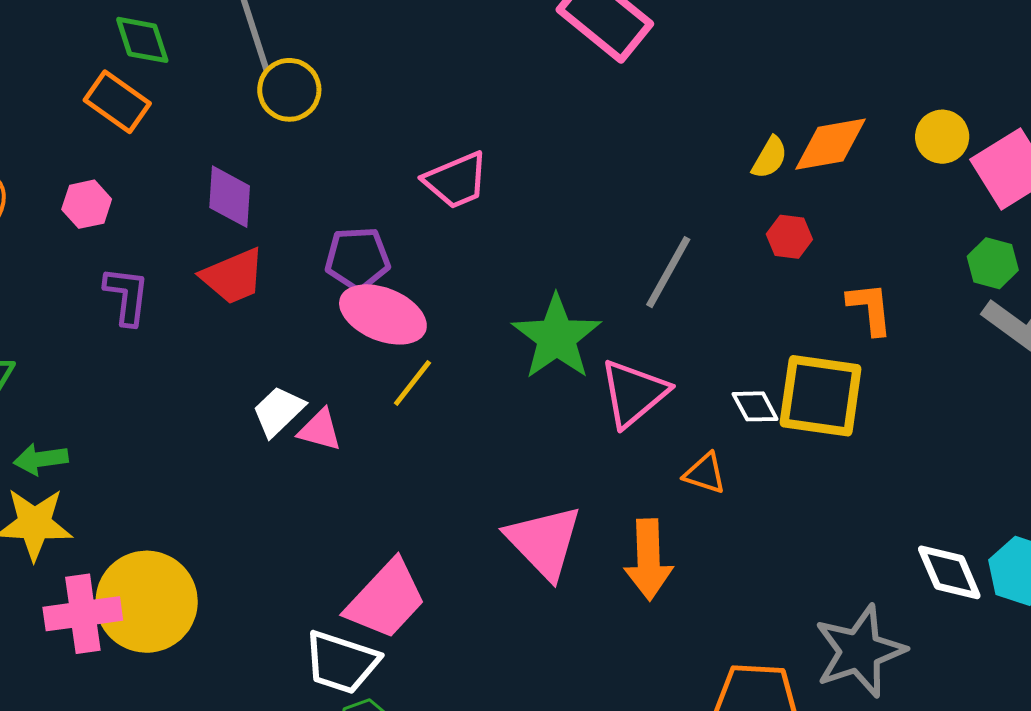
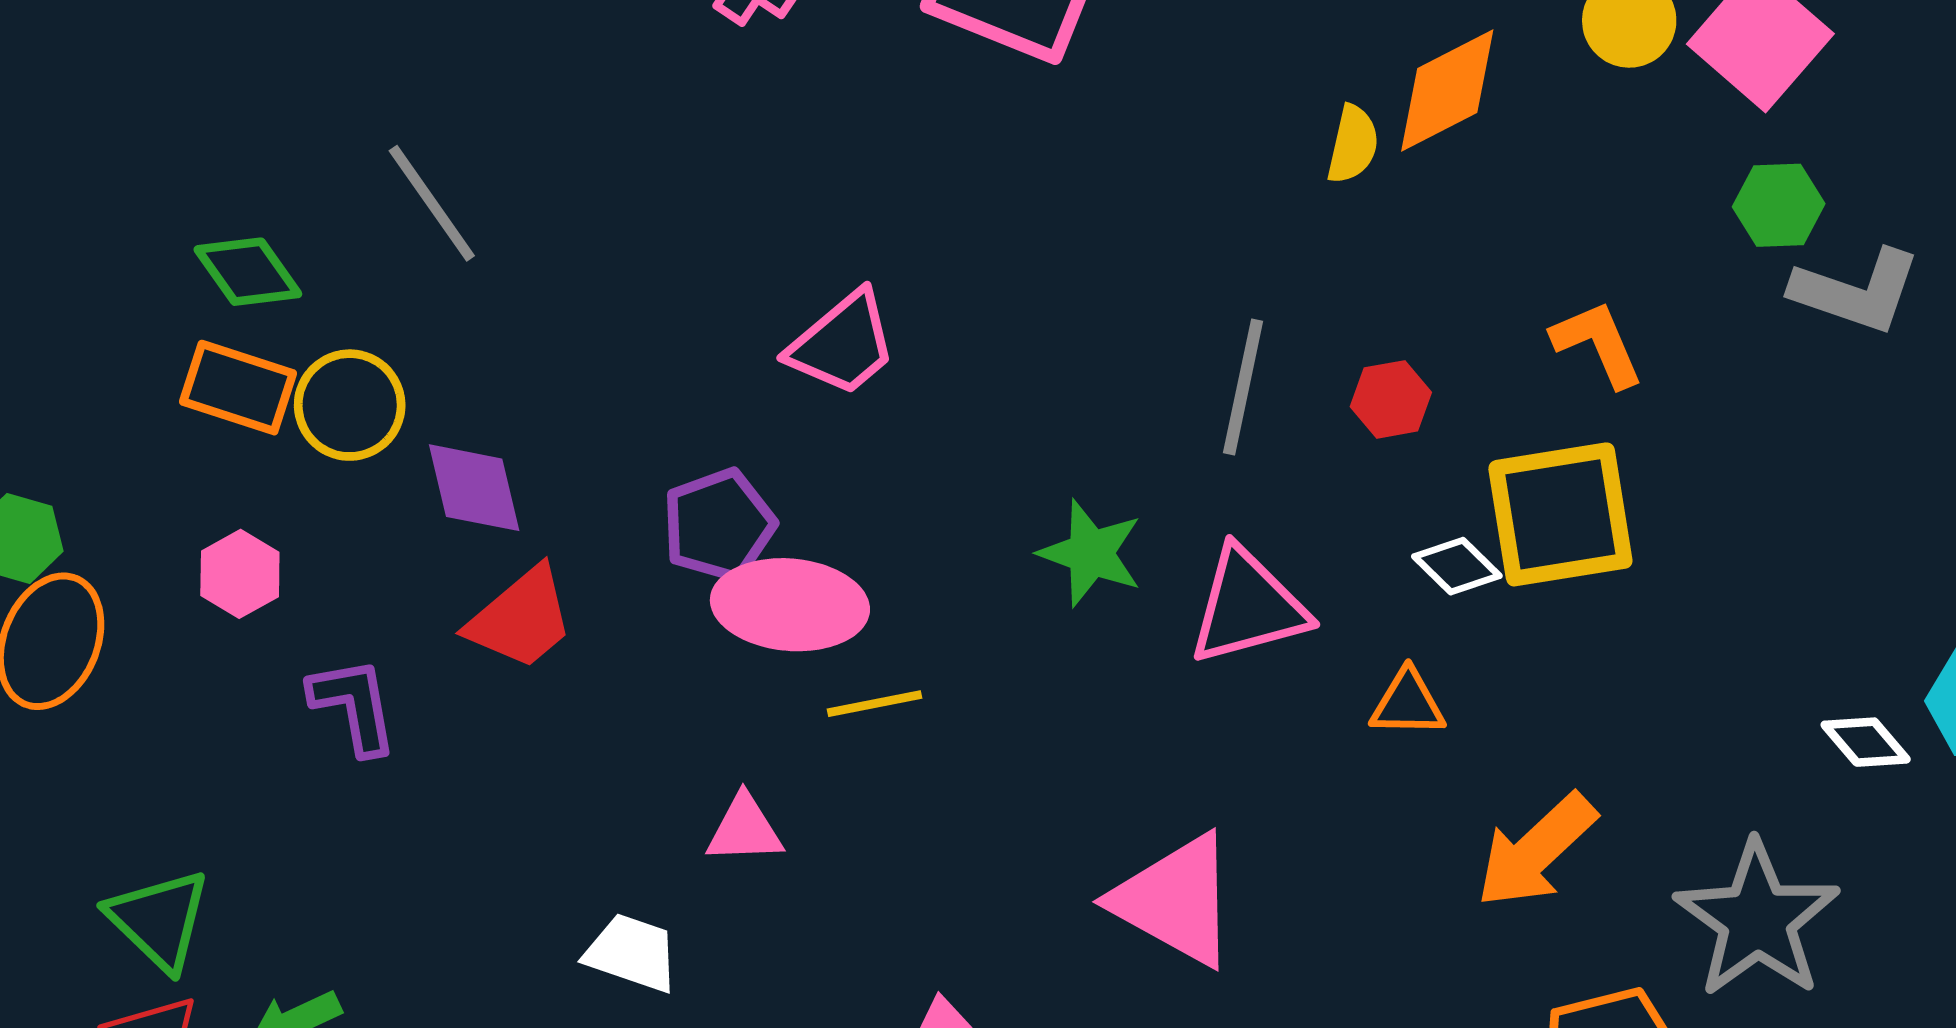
yellow circle: (289, 90) -> (350, 405), moved
red hexagon: (789, 237) -> (1391, 399), moved
green star: (557, 337) -> (1091, 553), size x0.7
yellow line: (412, 383) -> (874, 704), turned 58
pink triangle: (634, 393) -> (1248, 606), turned 42
white trapezoid: (278, 411) -> (632, 953), moved, turned 80
orange arrow: (649, 560) -> (1536, 851), moved, turned 66
white diamond: (949, 572) -> (1866, 742), size x0.7

